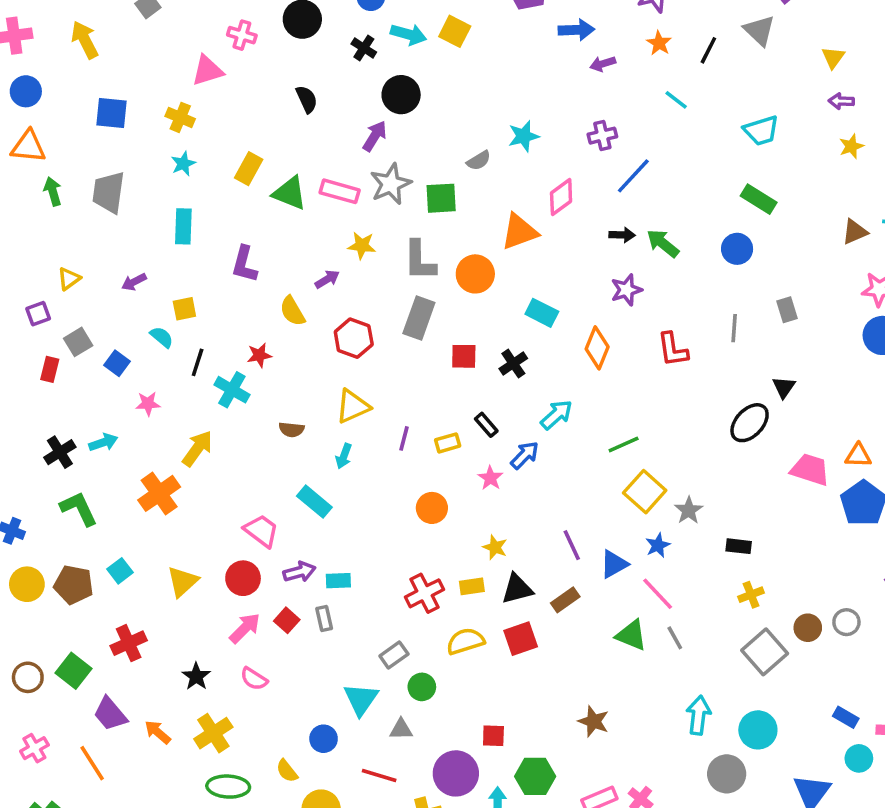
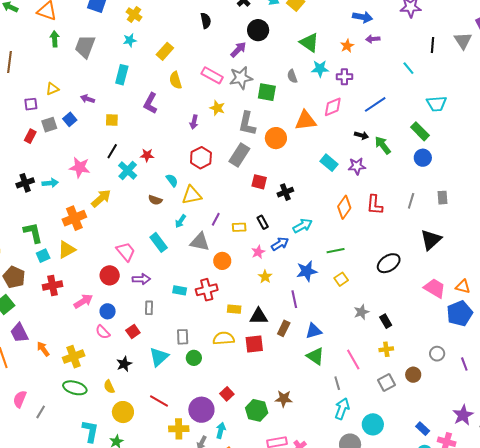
orange star: (659, 43) -> (347, 46), moved
black line: (708, 50) -> (432, 45), turned -35
cyan trapezoid: (761, 131) -> (436, 104), moved
purple cross: (602, 136) -> (344, 77), moved
gray semicircle: (479, 161) -> (292, 76), turned 88
green triangle: (290, 193) -> (309, 43), moved
green rectangle: (759, 199) -> (420, 131), moved
purple arrow: (327, 279) -> (194, 122), turned 120
purple arrow: (134, 282) -> (88, 99), turned 32
yellow semicircle: (292, 311) -> (175, 80), moved
cyan rectangle: (542, 313) -> (329, 163), moved
cyan semicircle: (162, 337) -> (172, 180), moved
orange diamond: (597, 348) -> (344, 207), moved
blue square: (117, 363) -> (70, 119), moved
black triangle: (784, 387) -> (431, 240), size x1.6
pink star: (148, 404) -> (80, 167), size x1.5
black ellipse: (750, 423) -> (389, 263), moved
yellow square: (645, 492) -> (341, 279), size x0.6
green L-shape: (79, 509) -> (33, 233), moved
gray star: (689, 510) -> (361, 312), moved
blue star: (658, 545) -> (307, 271), moved, size x1.5
black rectangle: (739, 546) -> (386, 321), turned 40
yellow star: (495, 547) -> (265, 277), moved
blue triangle: (614, 564) -> (314, 331), moved
cyan rectangle: (338, 581) -> (180, 290), moved
yellow triangle: (183, 582) -> (67, 250), moved
brown pentagon: (74, 585) -> (14, 277), moved
red cross: (424, 593) -> (207, 290), moved
pink line: (658, 594) -> (353, 359), moved
brown rectangle: (565, 600) -> (284, 328), turned -42
red square: (287, 620) -> (133, 332), moved
gray circle: (846, 622) -> (437, 354), moved
pink arrow: (245, 628) -> (83, 301), moved
gray line: (675, 638) -> (337, 383), moved
red cross: (129, 643) -> (53, 286), moved
gray square: (765, 652) -> (386, 382), size x0.7
gray rectangle: (394, 655) -> (183, 337), turned -70
black star: (196, 676) -> (124, 364), moved
brown star: (594, 721) -> (284, 399), turned -30
gray triangle: (401, 729) -> (200, 242), moved, size x1.5
red square: (493, 736) -> (227, 394), turned 32
blue circle: (324, 739) -> (108, 311), moved
green hexagon: (535, 776) -> (257, 410), moved

